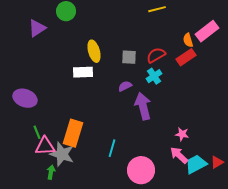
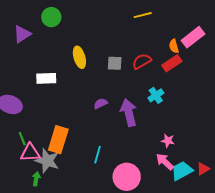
white rectangle: (83, 72) -> (46, 78), moved
cyan cross: (154, 76) -> (156, 95), moved
purple semicircle: (125, 86) -> (101, 103), moved

